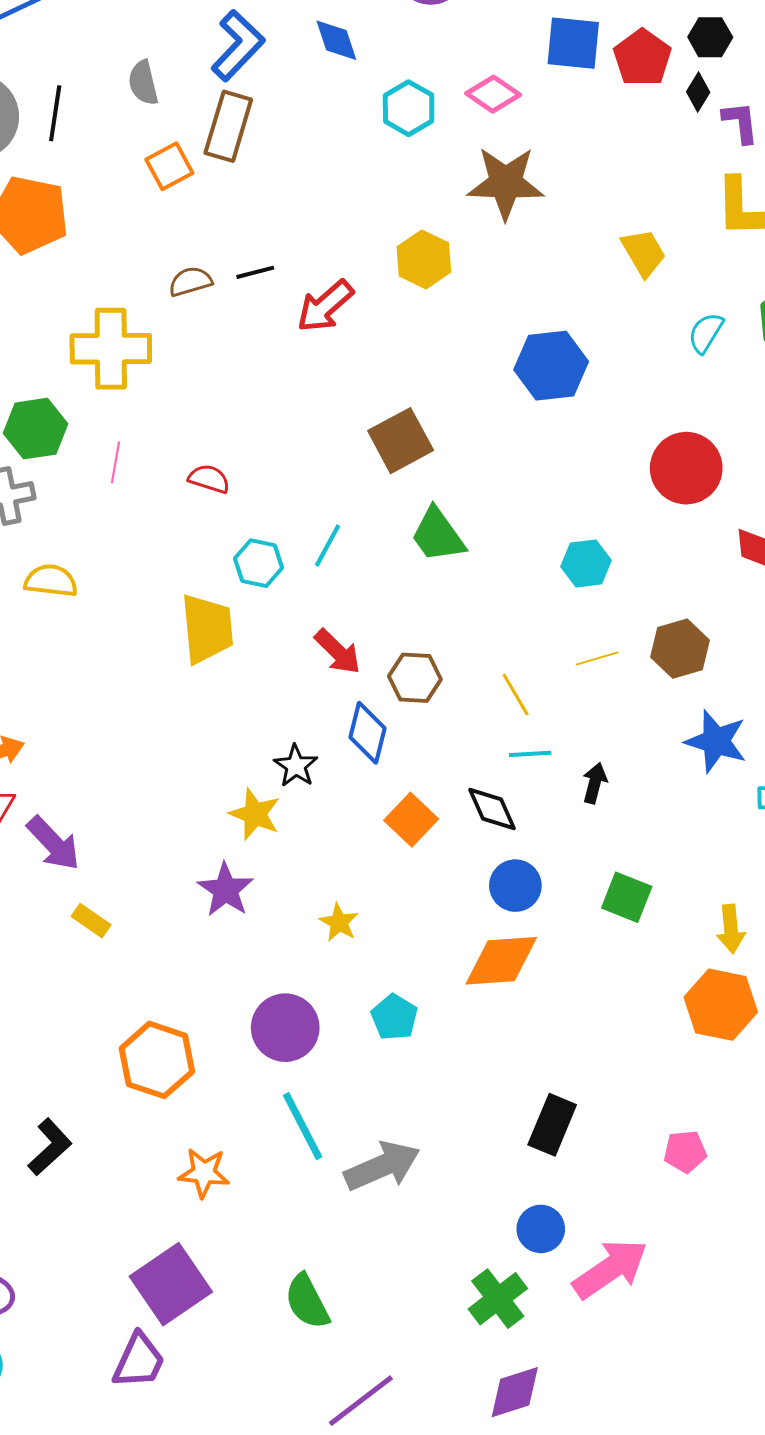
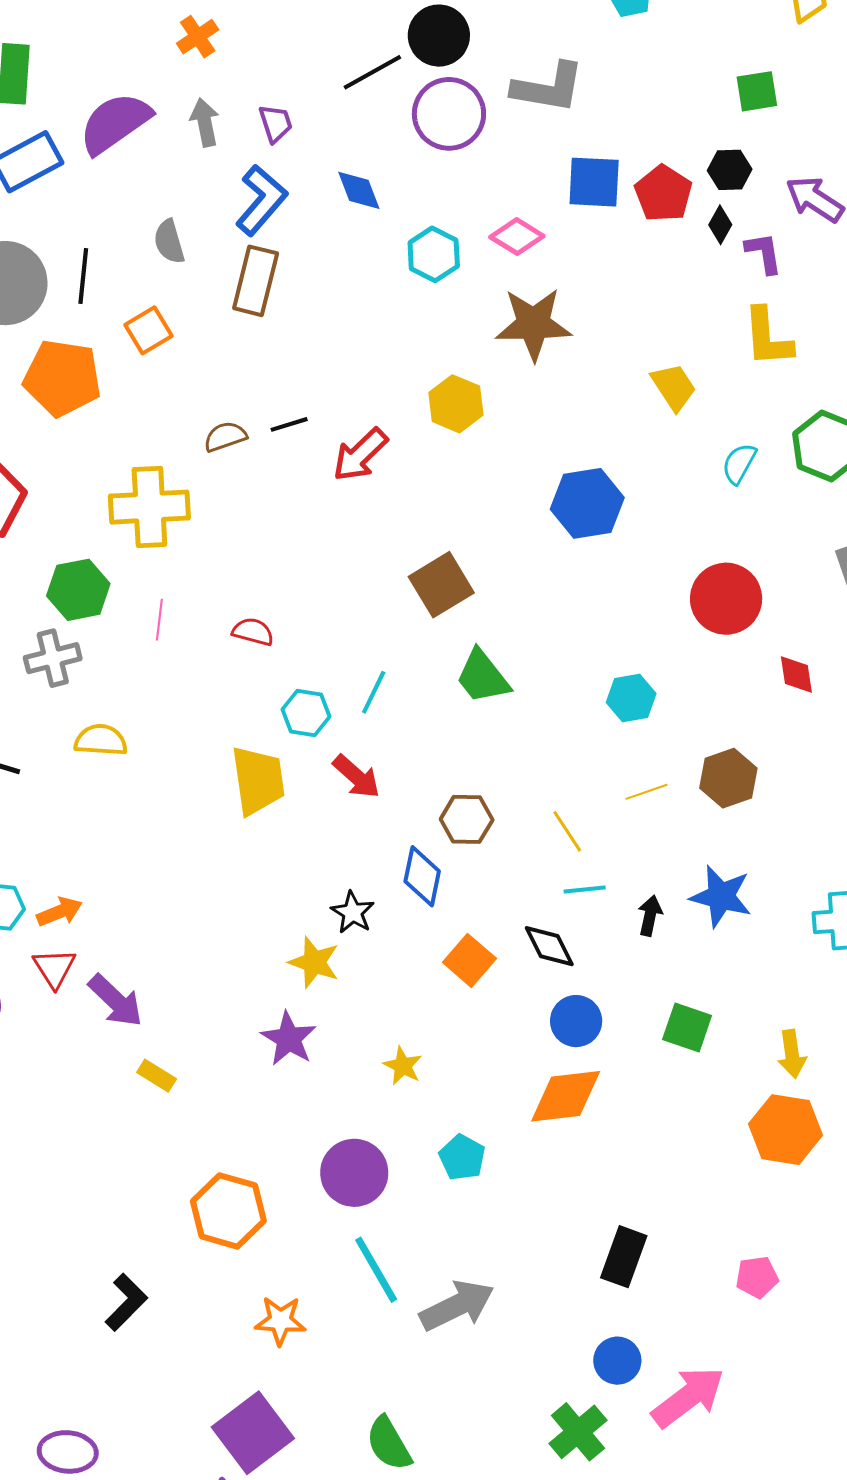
orange square: (169, 166) -> (148, 330), moved
red arrow: (338, 652) -> (356, 777), moved
blue star: (716, 741) -> (721, 896), moved

